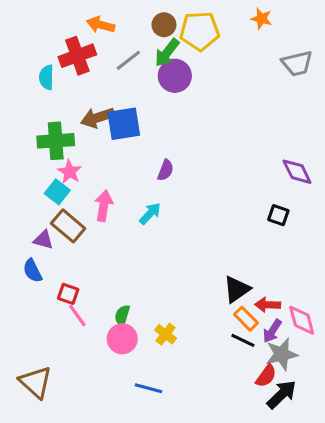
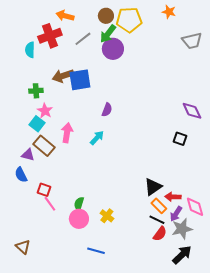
green cross: (56, 141) -> (36, 91), size x0.6
red semicircle: (266, 376) -> (160, 234), moved
brown triangle: (36, 382) -> (23, 247), size x0.7

